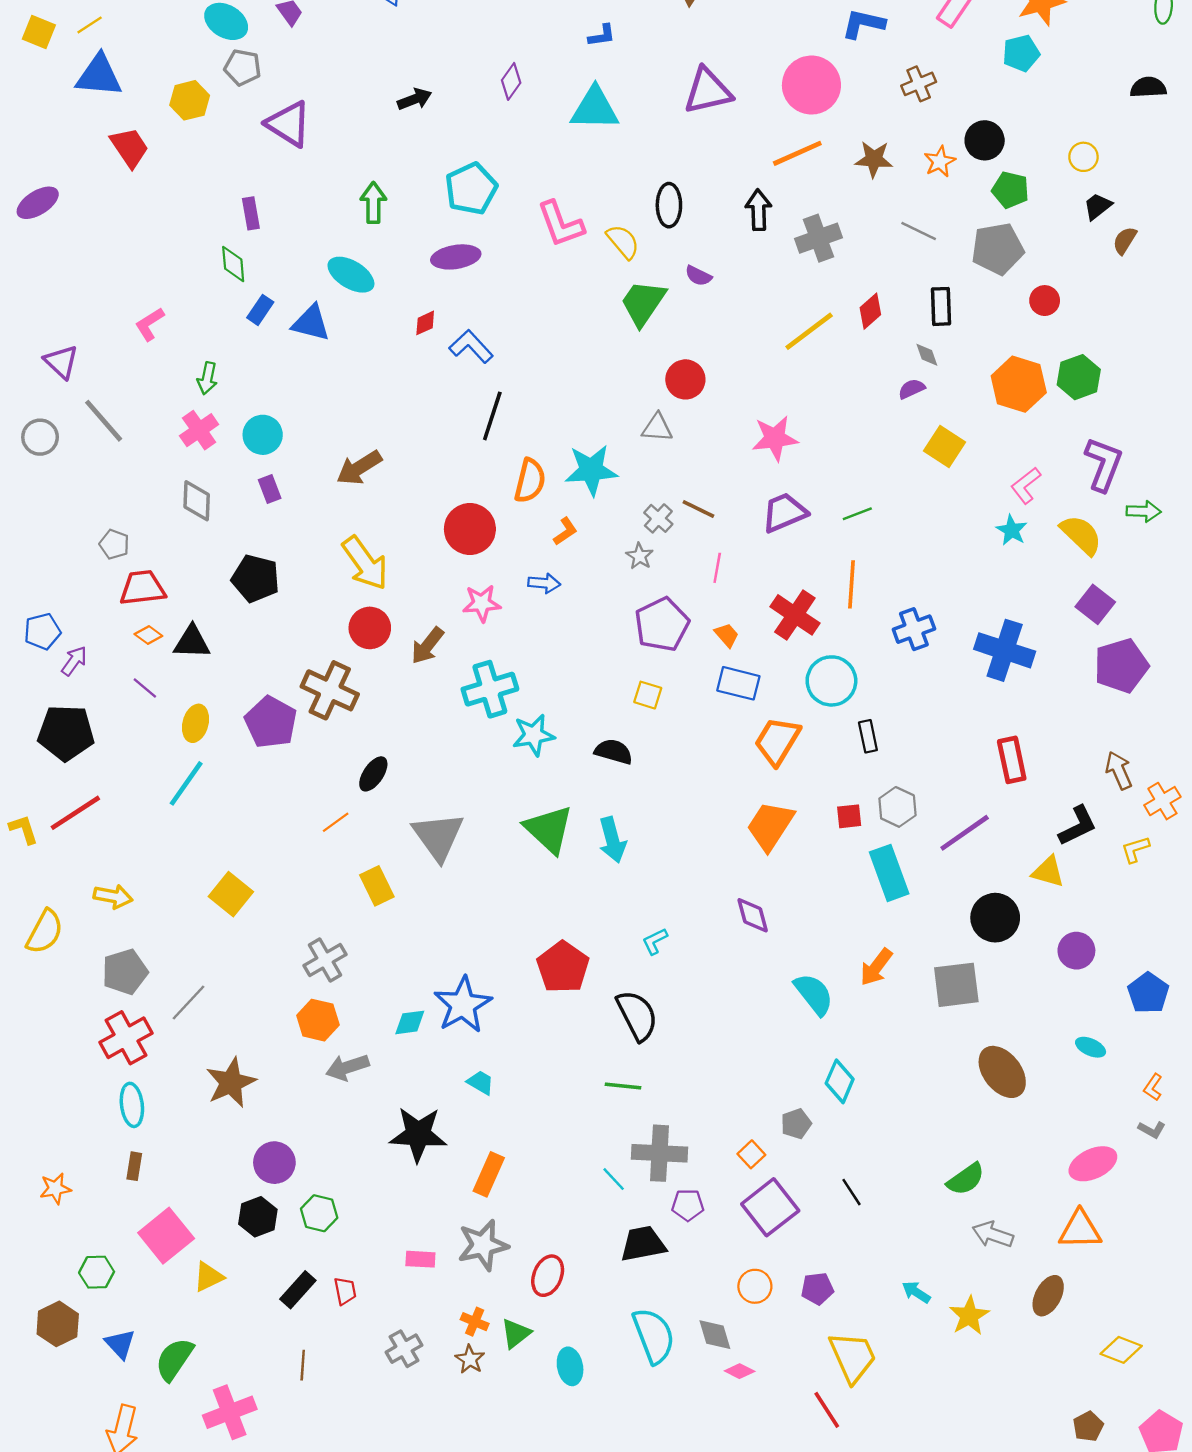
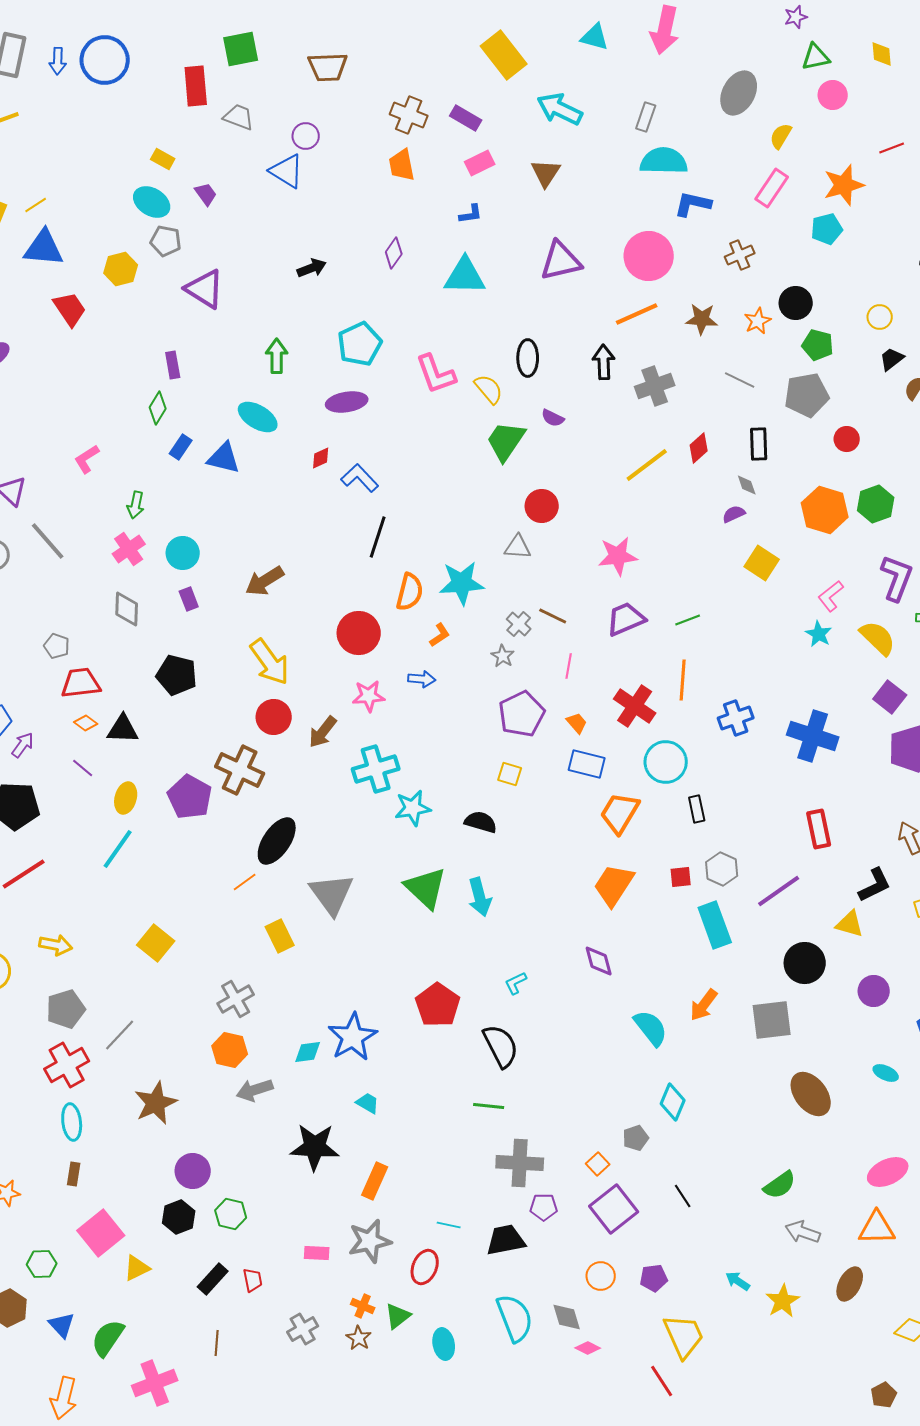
green diamond: (233, 264) -> (158, 408), turned 36
black ellipse: (373, 774) -> (277, 841), size x1.6
cyan line: (614, 1179) -> (449, 1225), moved, turned -35

